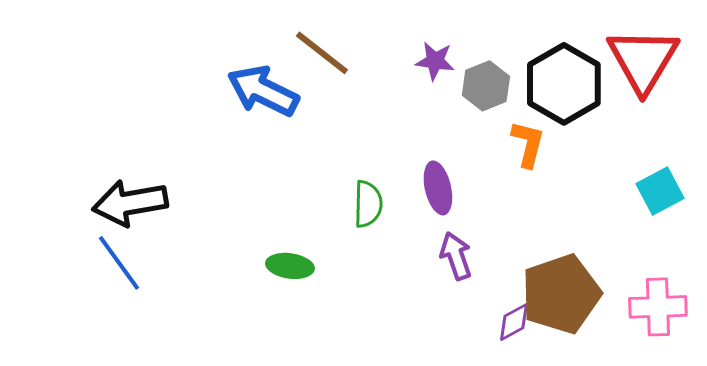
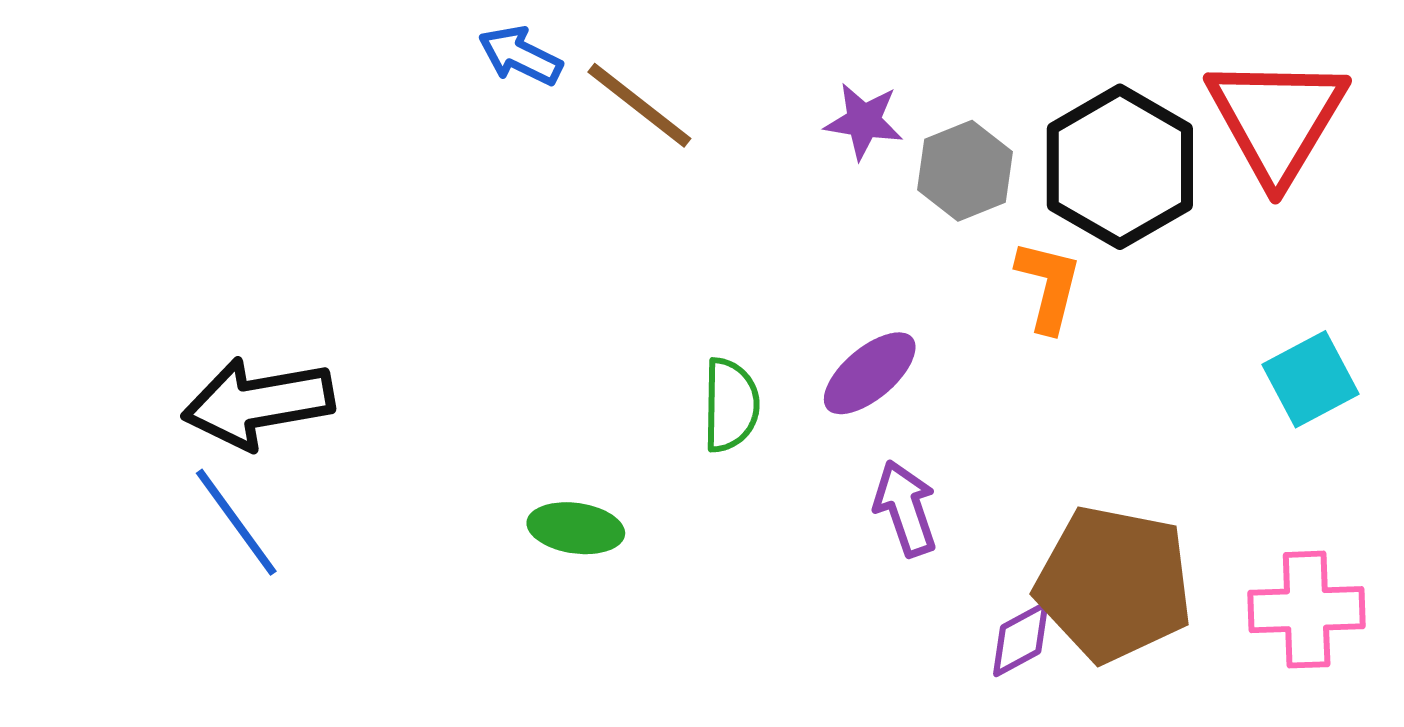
blue arrow: (263, 91) -> (520, 56), moved, size x0.6
purple ellipse: (438, 188) -> (870, 373), turned 63
brown pentagon: (561, 294) -> (1114, 584), turned 30

